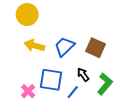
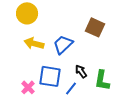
brown square: (96, 48) -> (95, 27), moved
green L-shape: (105, 84) -> (102, 80), turned 150

